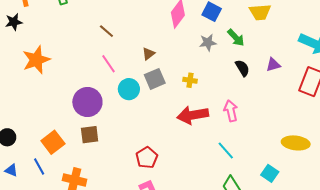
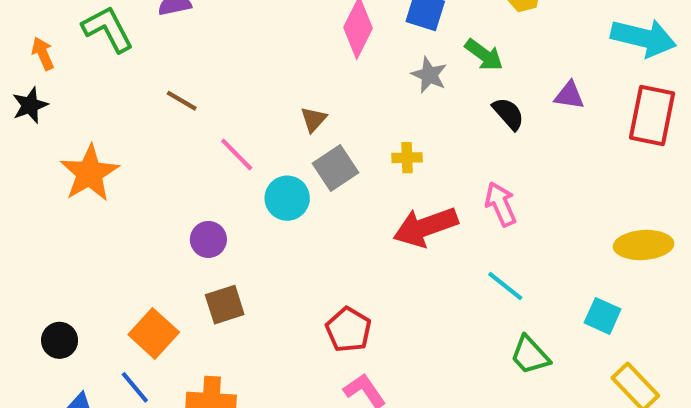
brown line: (106, 31) -> (182, 101), moved
gray star: (208, 43) -> (429, 75), turned -30
purple triangle: (273, 65) -> (569, 95), turned 35
purple circle: (87, 102) -> (208, 239), size x0.6

